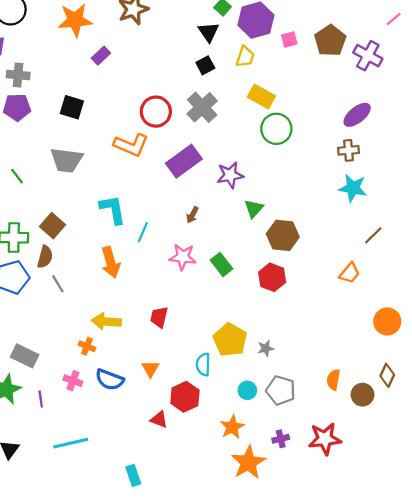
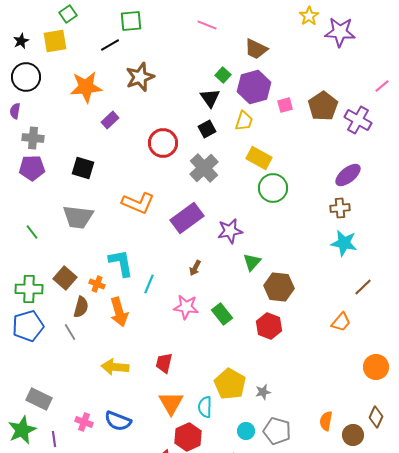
red circle: (156, 112) -> (163, 143), moved
brown semicircle: (45, 257) -> (81, 307), moved
orange cross: (87, 346) -> (97, 284), moved
orange triangle: (150, 369) -> (171, 403), moved, size x1.5

